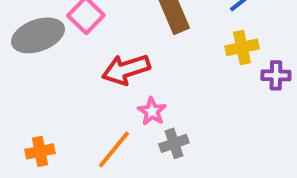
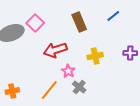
yellow cross: (242, 47) -> (95, 56), moved
gray cross: (174, 143) -> (79, 87), turned -32

